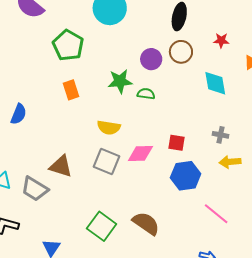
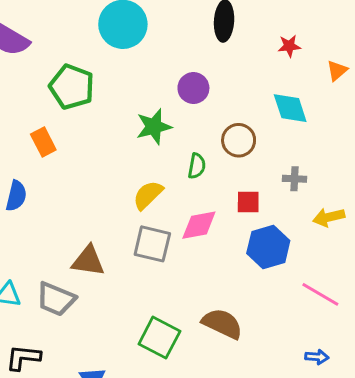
brown circle: (181, 52) -> (239, 140), moved
orange rectangle: (71, 90) -> (43, 142), moved
green semicircle: (146, 94) -> (197, 166), moved, turned 102
yellow semicircle: (109, 127) -> (148, 195), turned 135
gray cross: (220, 135) -> (294, 179), moved

